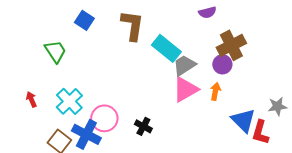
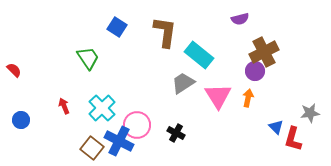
gray trapezoid: (184, 65) -> (183, 83), moved
pink triangle: (185, 89) -> (218, 96), turned -32
blue triangle: (243, 120) -> (276, 127), size x0.6

